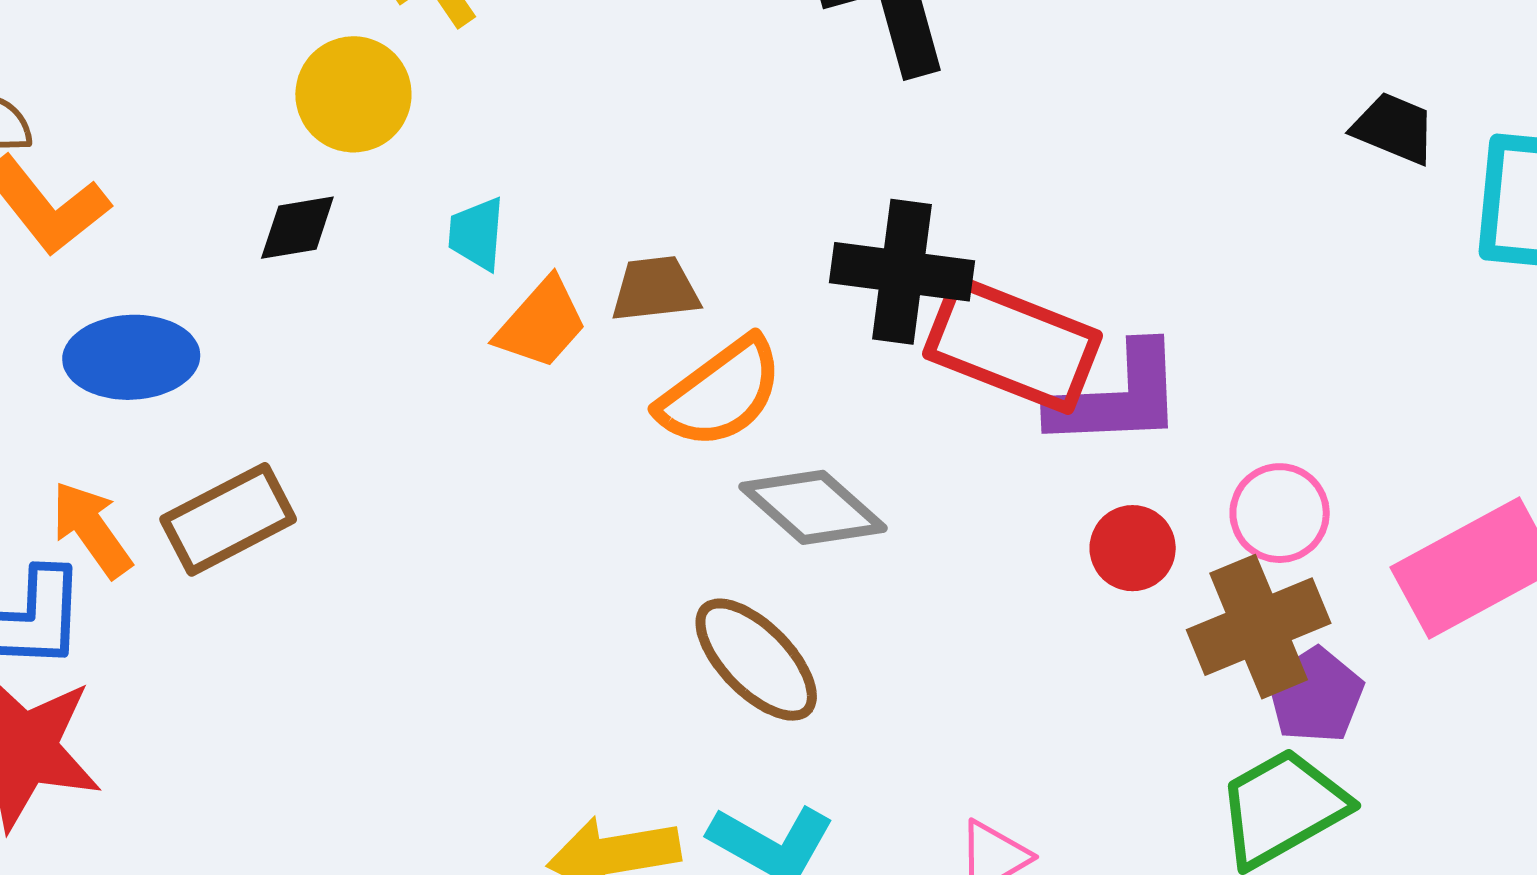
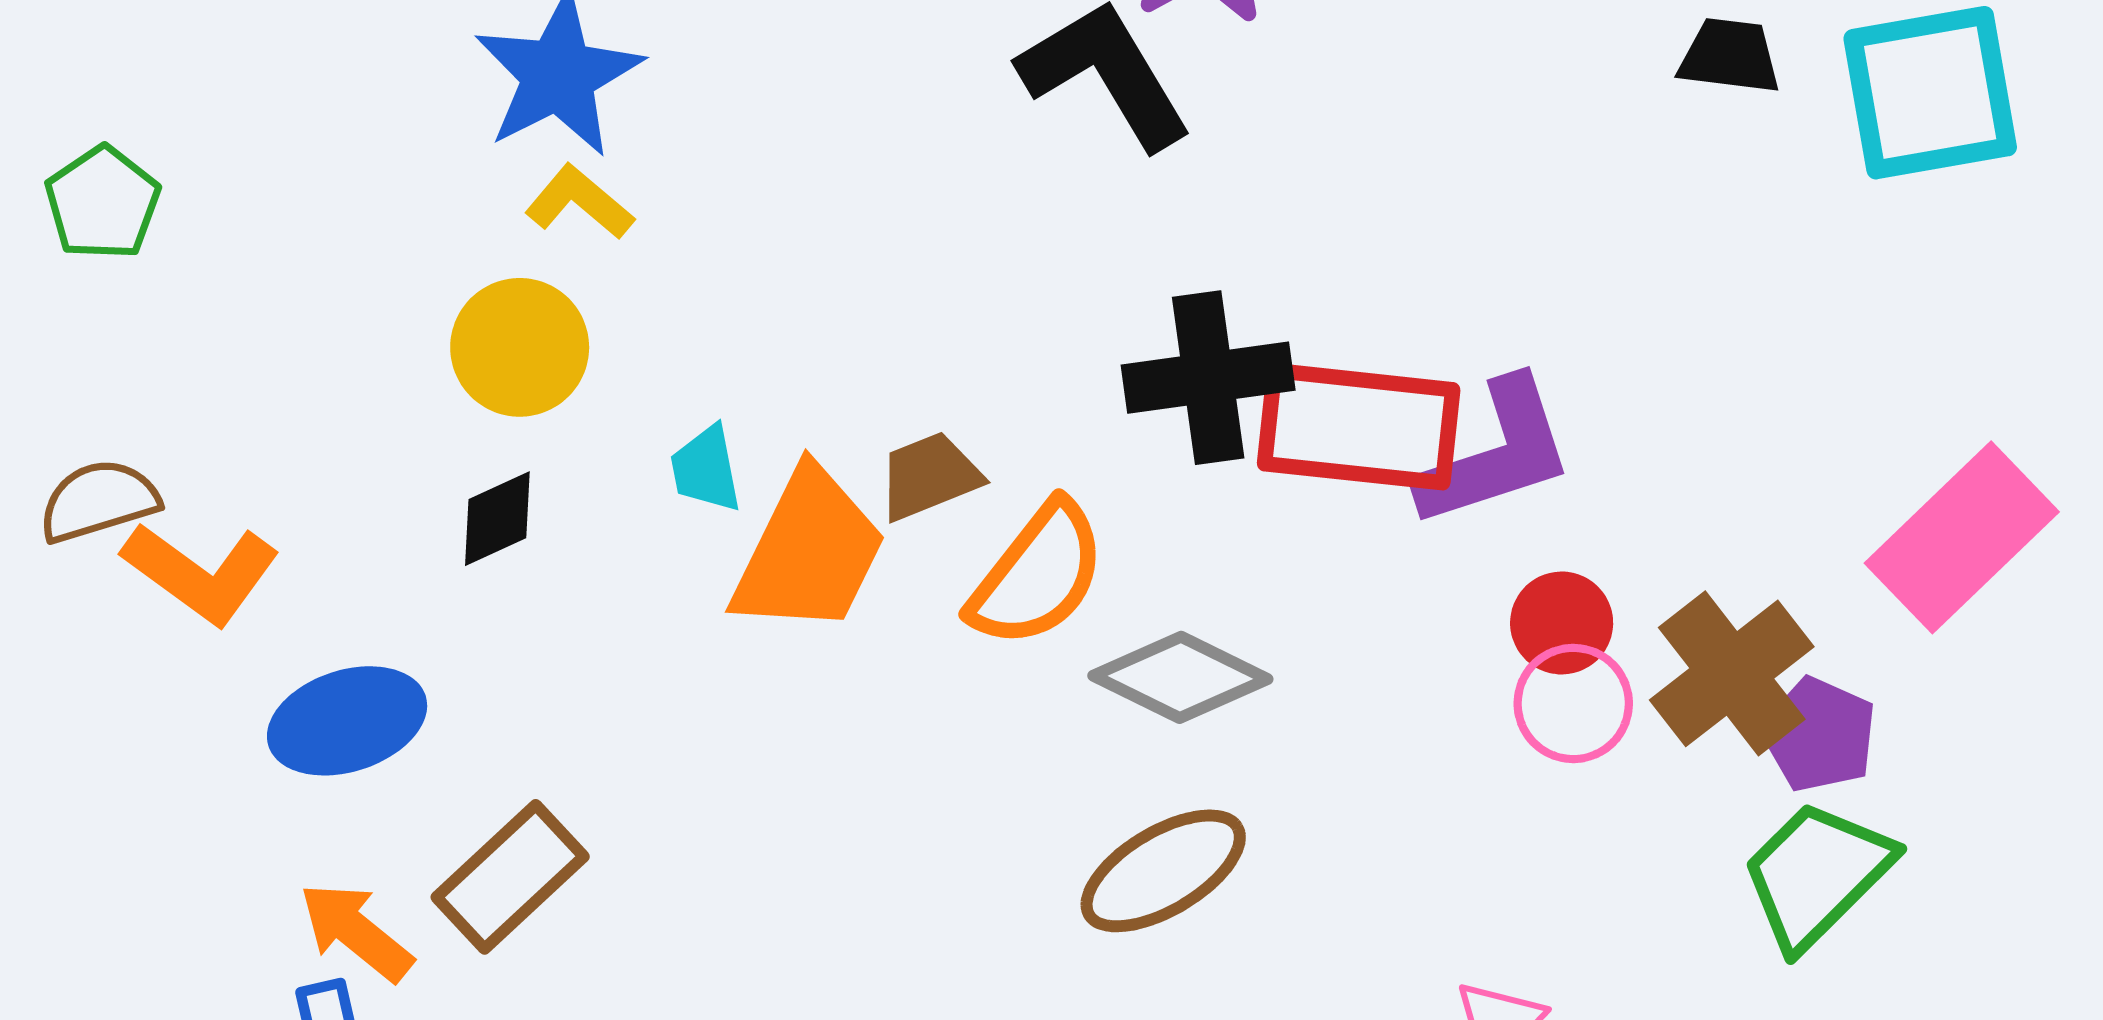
orange trapezoid: (541, 323) -> (809, 552), size x1.5
pink circle: (1280, 513) -> (1573, 703), moved
brown ellipse: (756, 660) -> (1163, 871), turned -61

